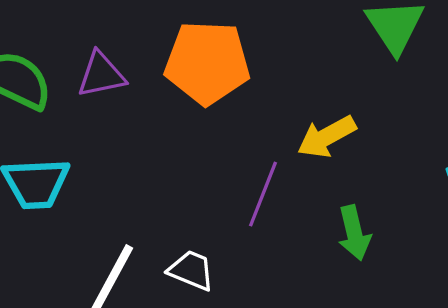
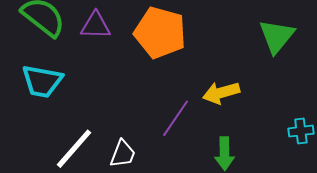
white trapezoid: (191, 270) -> (123, 154), turned 76

